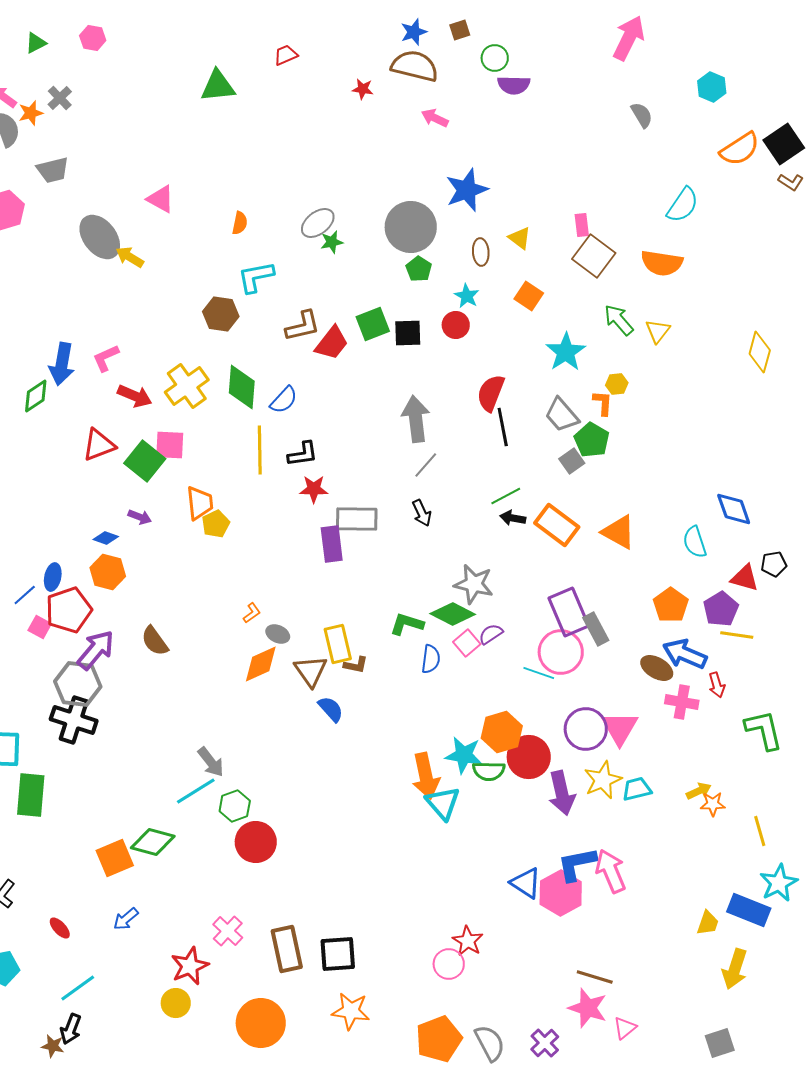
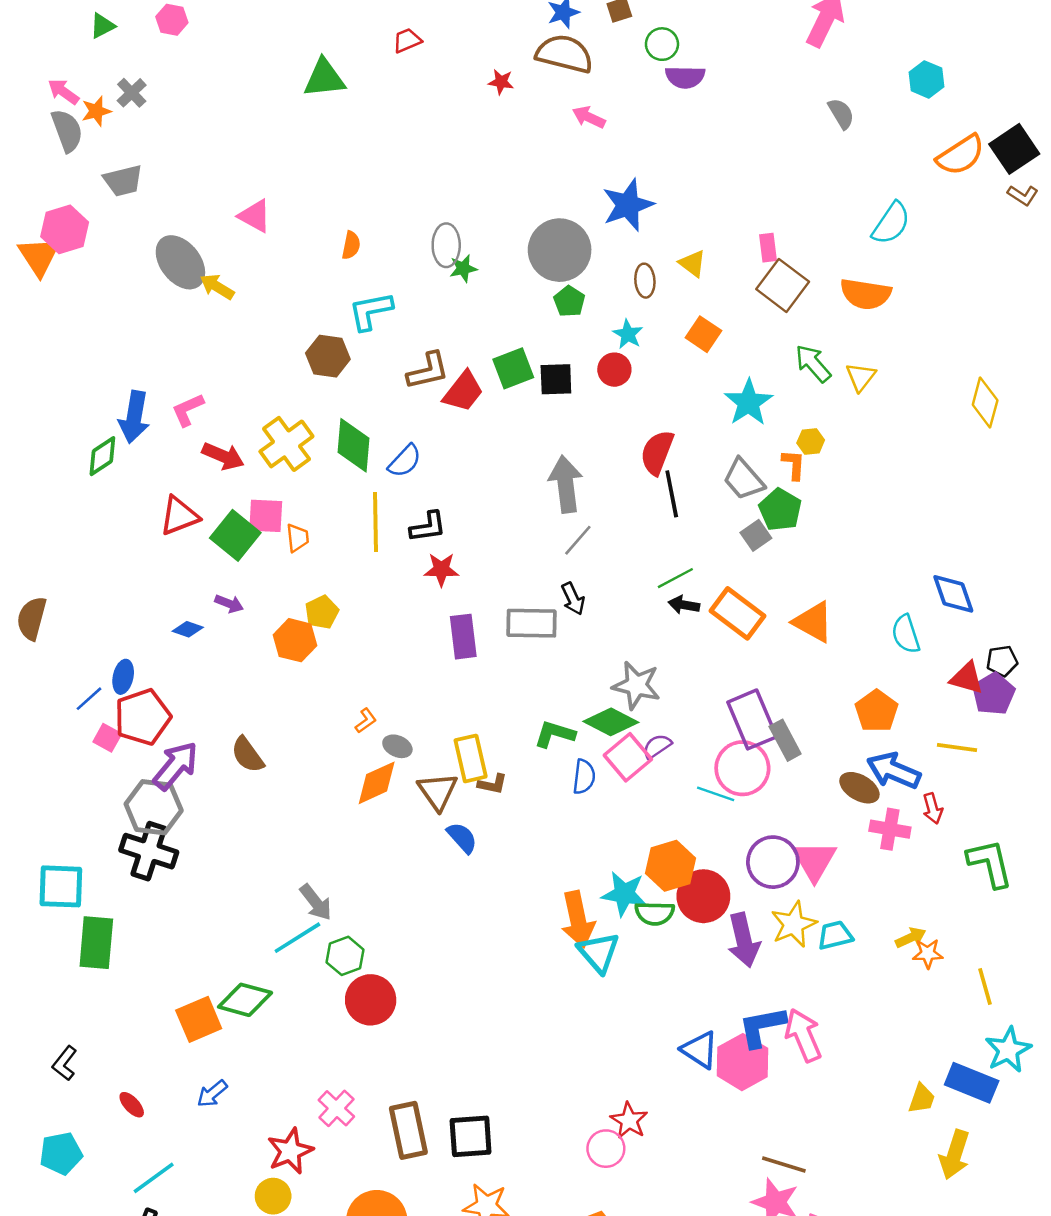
gray ellipse: (318, 223) -> (446, 245), turned -52
orange trapezoid: (200, 503) -> (297, 538), moved, size x0.7
gray rectangle: (357, 519) -> (532, 623), moved
orange hexagon: (108, 572) -> (295, 640), moved
purple pentagon: (721, 609) -> (994, 694), moved
pink square: (467, 643) -> (628, 757), size x1.4

